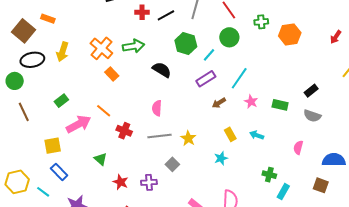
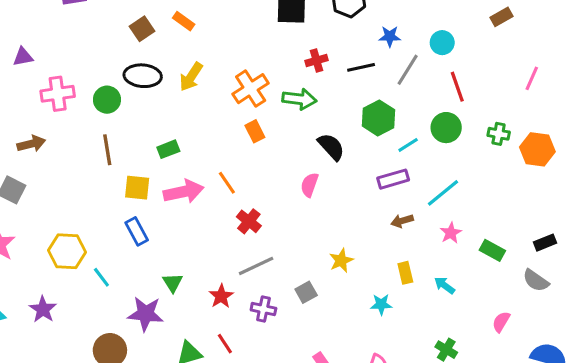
red cross: (142, 12) -> (317, 60), moved, turned -32
green cross: (261, 22) -> (499, 134), moved
brown square: (24, 31) -> (142, 29), size x0.7
pink semicircle: (157, 108) -> (310, 185), moved
gray line: (160, 136) -> (256, 266), moved, turned -35
yellow square: (53, 146) -> (137, 188), moved
green triangle: (100, 159) -> (173, 283), moved
blue rectangle: (59, 172) -> (137, 231), moved

